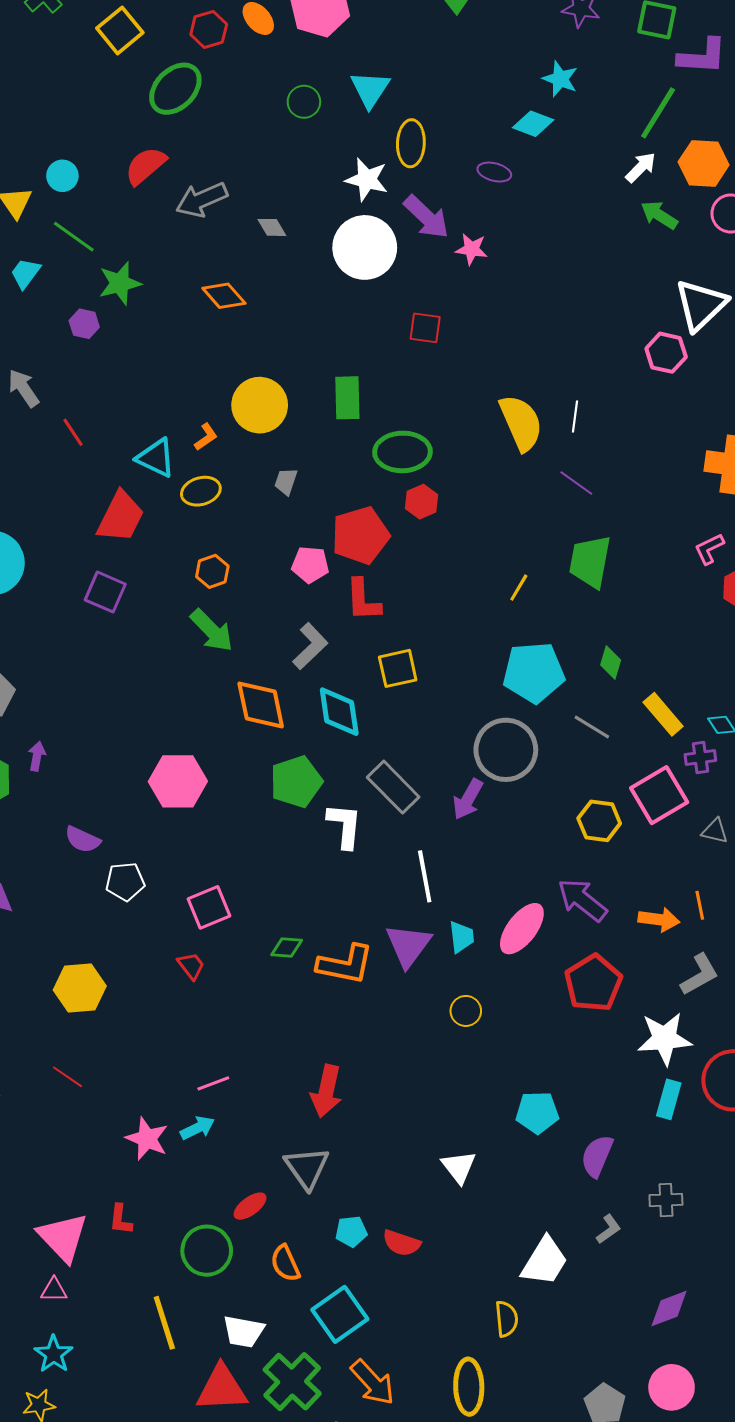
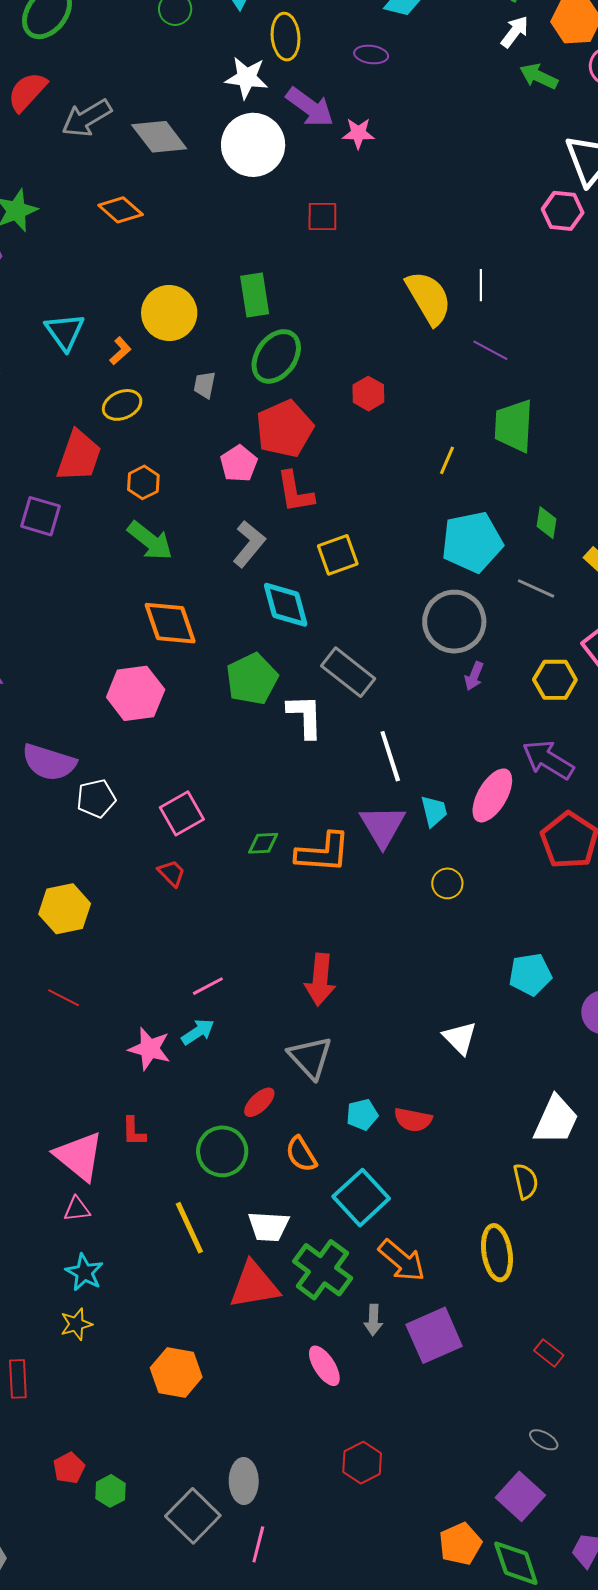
gray diamond: (272, 227) -> (159, 137), size x1.8
green ellipse: (402, 452) -> (276, 356), moved, turned -46
cyan triangle: (156, 458) -> (65, 332), moved, turned 36
red hexagon: (422, 502) -> (368, 394), moved
red trapezoid: (121, 517) -> (79, 456), moved
pink pentagon: (310, 565) -> (239, 464), turned -30
orange diamond: (261, 705) -> (170, 623), moved
purple arrow: (468, 799) -> (474, 676), moved, size x0.7
purple semicircle: (83, 840) -> (49, 762), size x1.5

